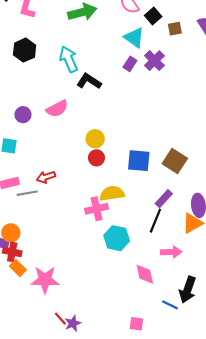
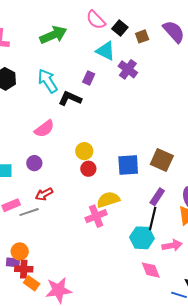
purple rectangle: (130, 64) -> (89, 78), moved
purple circle: (23, 115) -> (34, 163), moved
cyan hexagon: (117, 238) -> (142, 238), moved

